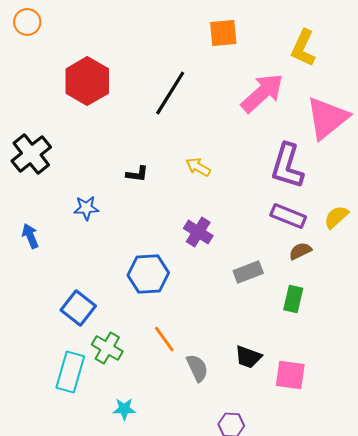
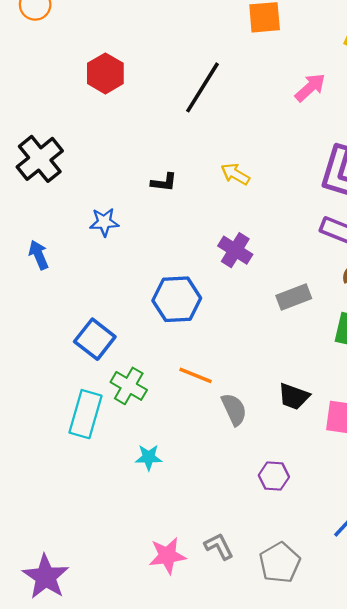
red hexagon: (87, 81) -> (105, 73), size x0.7
pink arrow: (262, 93) -> (310, 87), size x0.6
orange line: (164, 339) -> (195, 375), turned -32

